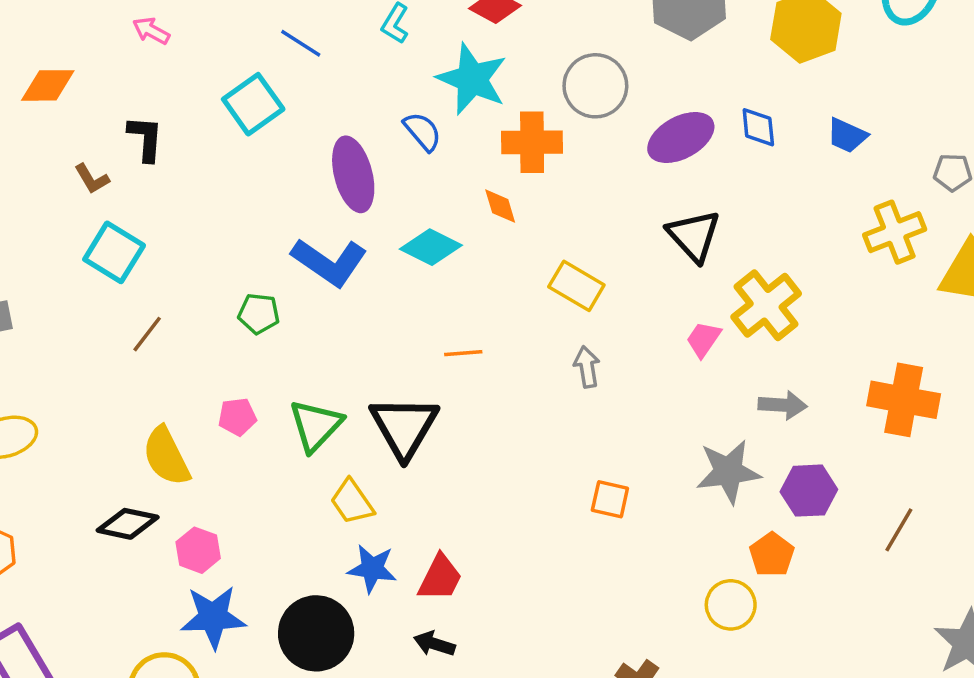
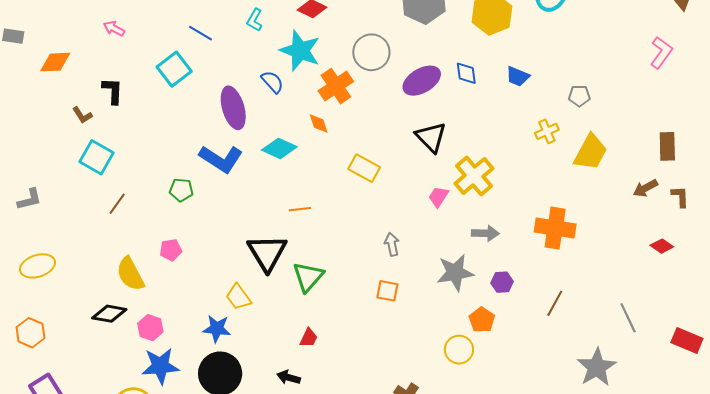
orange cross: (532, 142) -> (336, 86), turned -32
yellow cross: (895, 232) -> (547, 131), size x0.7
gray arrow: (587, 367) -> (392, 244), moved
green triangle: (316, 425) -> (308, 277), moved
purple hexagon: (809, 491) -> (502, 282), size x0.7
blue star: (372, 569) -> (217, 329), moved
red trapezoid: (440, 578) -> (309, 338), moved, size x0.7

